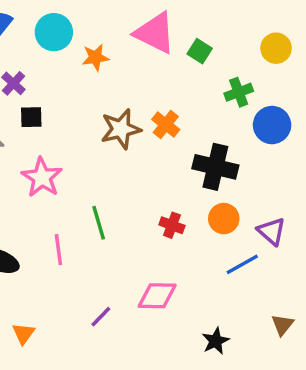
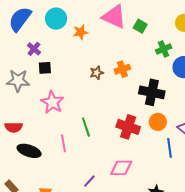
orange cross: (166, 125) -> (122, 69), turned 35
brown star: (121, 129) -> (97, 73), size x0.6
red cross: (172, 225) -> (128, 127), size x1.6
blue line: (242, 264) -> (169, 148), turned -66

